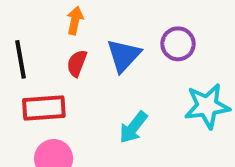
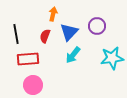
orange arrow: (75, 20) -> (53, 14), moved
cyan arrow: (133, 127) -> (73, 55), moved

